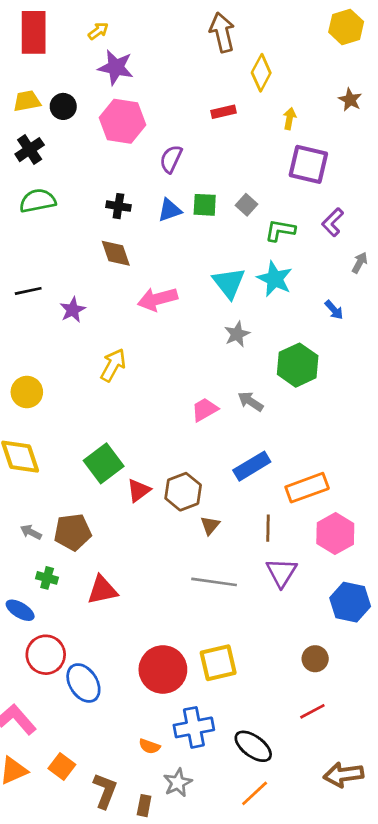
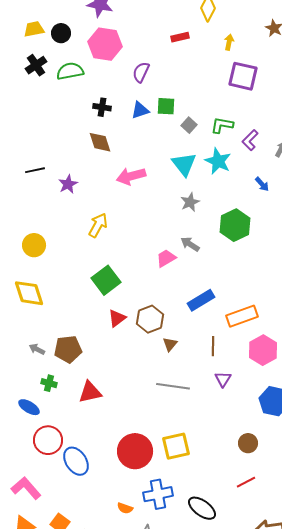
green semicircle: (38, 201) -> (70, 71), moved
gray square: (246, 205) -> (189, 125), moved
purple L-shape: (333, 222) -> (250, 140), moved
gray arrow: (250, 401) -> (190, 244), moved
green square: (104, 463) -> (106, 280), moved
purple triangle: (281, 573) -> (223, 379), size x0.7

